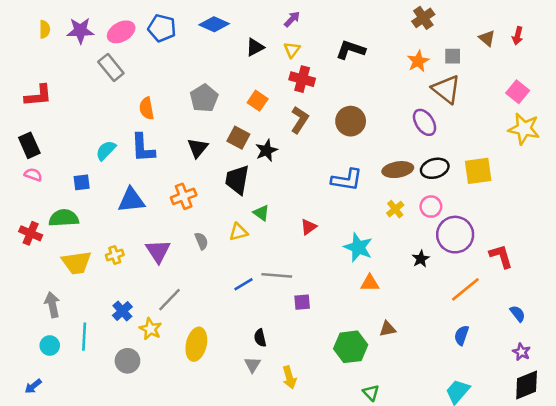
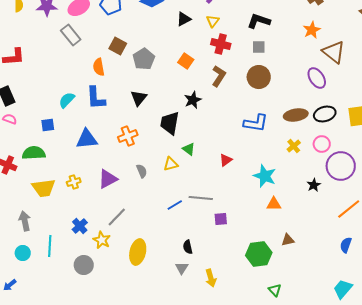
gray square: (453, 56) -> (259, 47), moved
brown square: (238, 138) -> (118, 46), moved
purple triangle: (158, 251) -> (108, 179), turned 35

